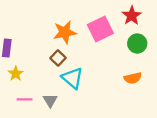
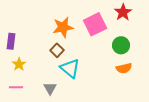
green circle: (137, 44) -> (121, 45), moved
pink line: (25, 99) -> (16, 87), moved

